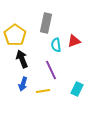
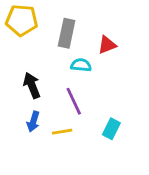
yellow pentagon: (15, 35) -> (22, 20), moved, turned -30
red triangle: (74, 41) -> (107, 45), moved
cyan semicircle: (56, 45) -> (81, 65), turned 104

